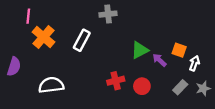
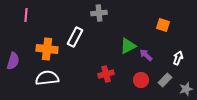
orange cross: (44, 37) -> (47, 49), moved, turned -35
orange square: (179, 50) -> (163, 25), moved
red circle: (142, 86) -> (141, 80), moved
gray star: (203, 88) -> (186, 89), moved

